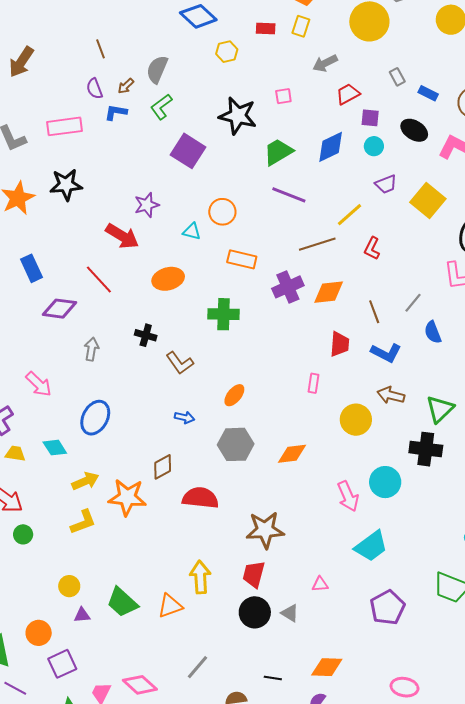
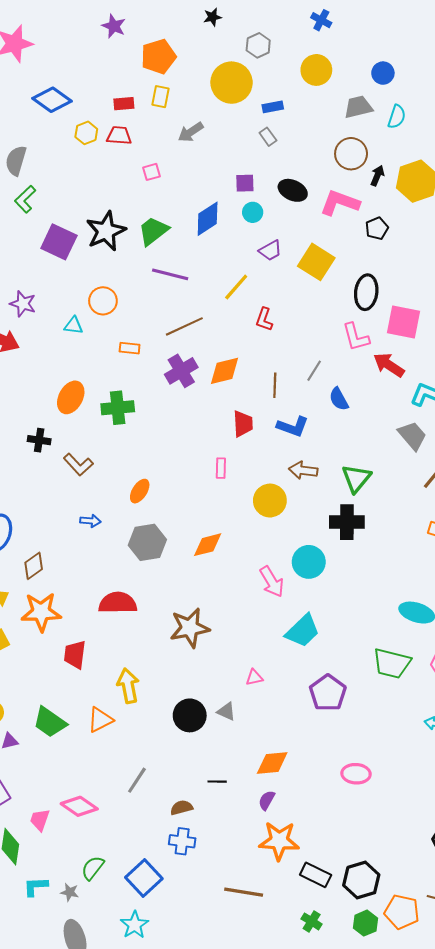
blue rectangle: (428, 93) -> (273, 107), moved, turned -30
red trapezoid: (348, 94) -> (119, 136), moved, turned 40
black star: (238, 116) -> (106, 231), moved, turned -30
purple star: (147, 205) -> (23, 304), turned -30
brown line: (317, 244) -> (184, 326), moved
orange rectangle: (242, 259) -> (130, 348), size x0.7
orange ellipse: (168, 279) -> (71, 397), moved, turned -40
brown line: (374, 312) -> (275, 385), turned 30
brown diamond: (163, 467) -> (34, 566), moved
red trapezoid: (254, 574) -> (75, 655), moved

